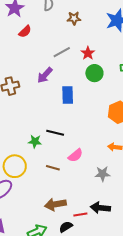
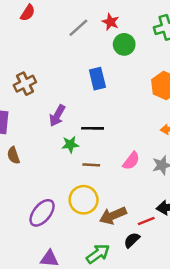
purple arrow: (45, 75) -> (57, 116), moved
pink semicircle: (75, 155) -> (131, 161), moved
yellow circle: (15, 166) -> (84, 200), moved
brown line: (53, 168) -> (91, 165), moved

